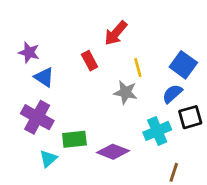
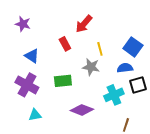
purple star: (29, 52) -> (23, 24), moved
blue semicircle: (172, 94) -> (125, 68), turned 35
green rectangle: (74, 139) -> (63, 81), moved
cyan triangle: (48, 159) -> (35, 115), turned 32

